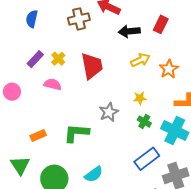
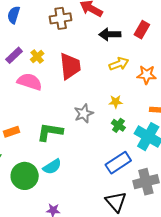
orange star: (169, 69) -> (147, 75), turned 30
pink semicircle: (53, 84) -> (30, 82), size x1.4
cyan semicircle: (94, 174) -> (52, 167), moved

